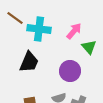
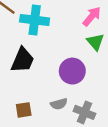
pink arrow: (74, 31) -> (92, 16), moved

